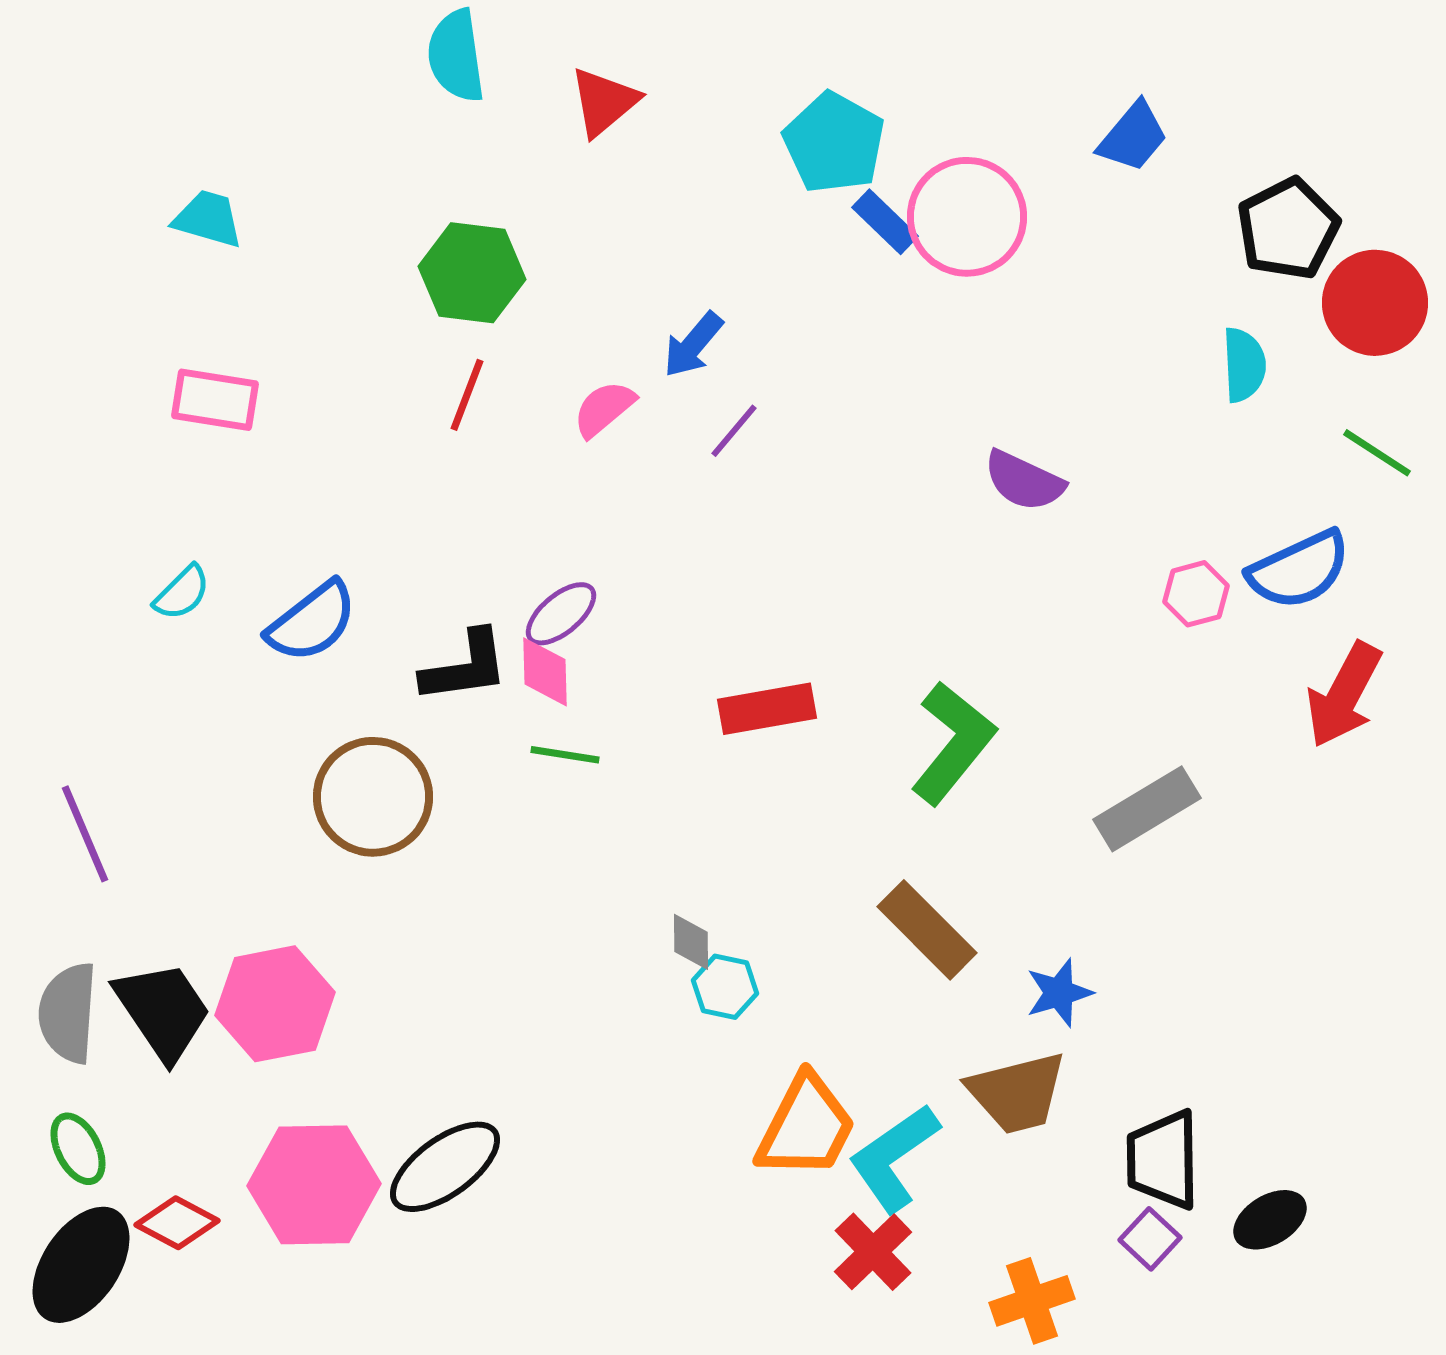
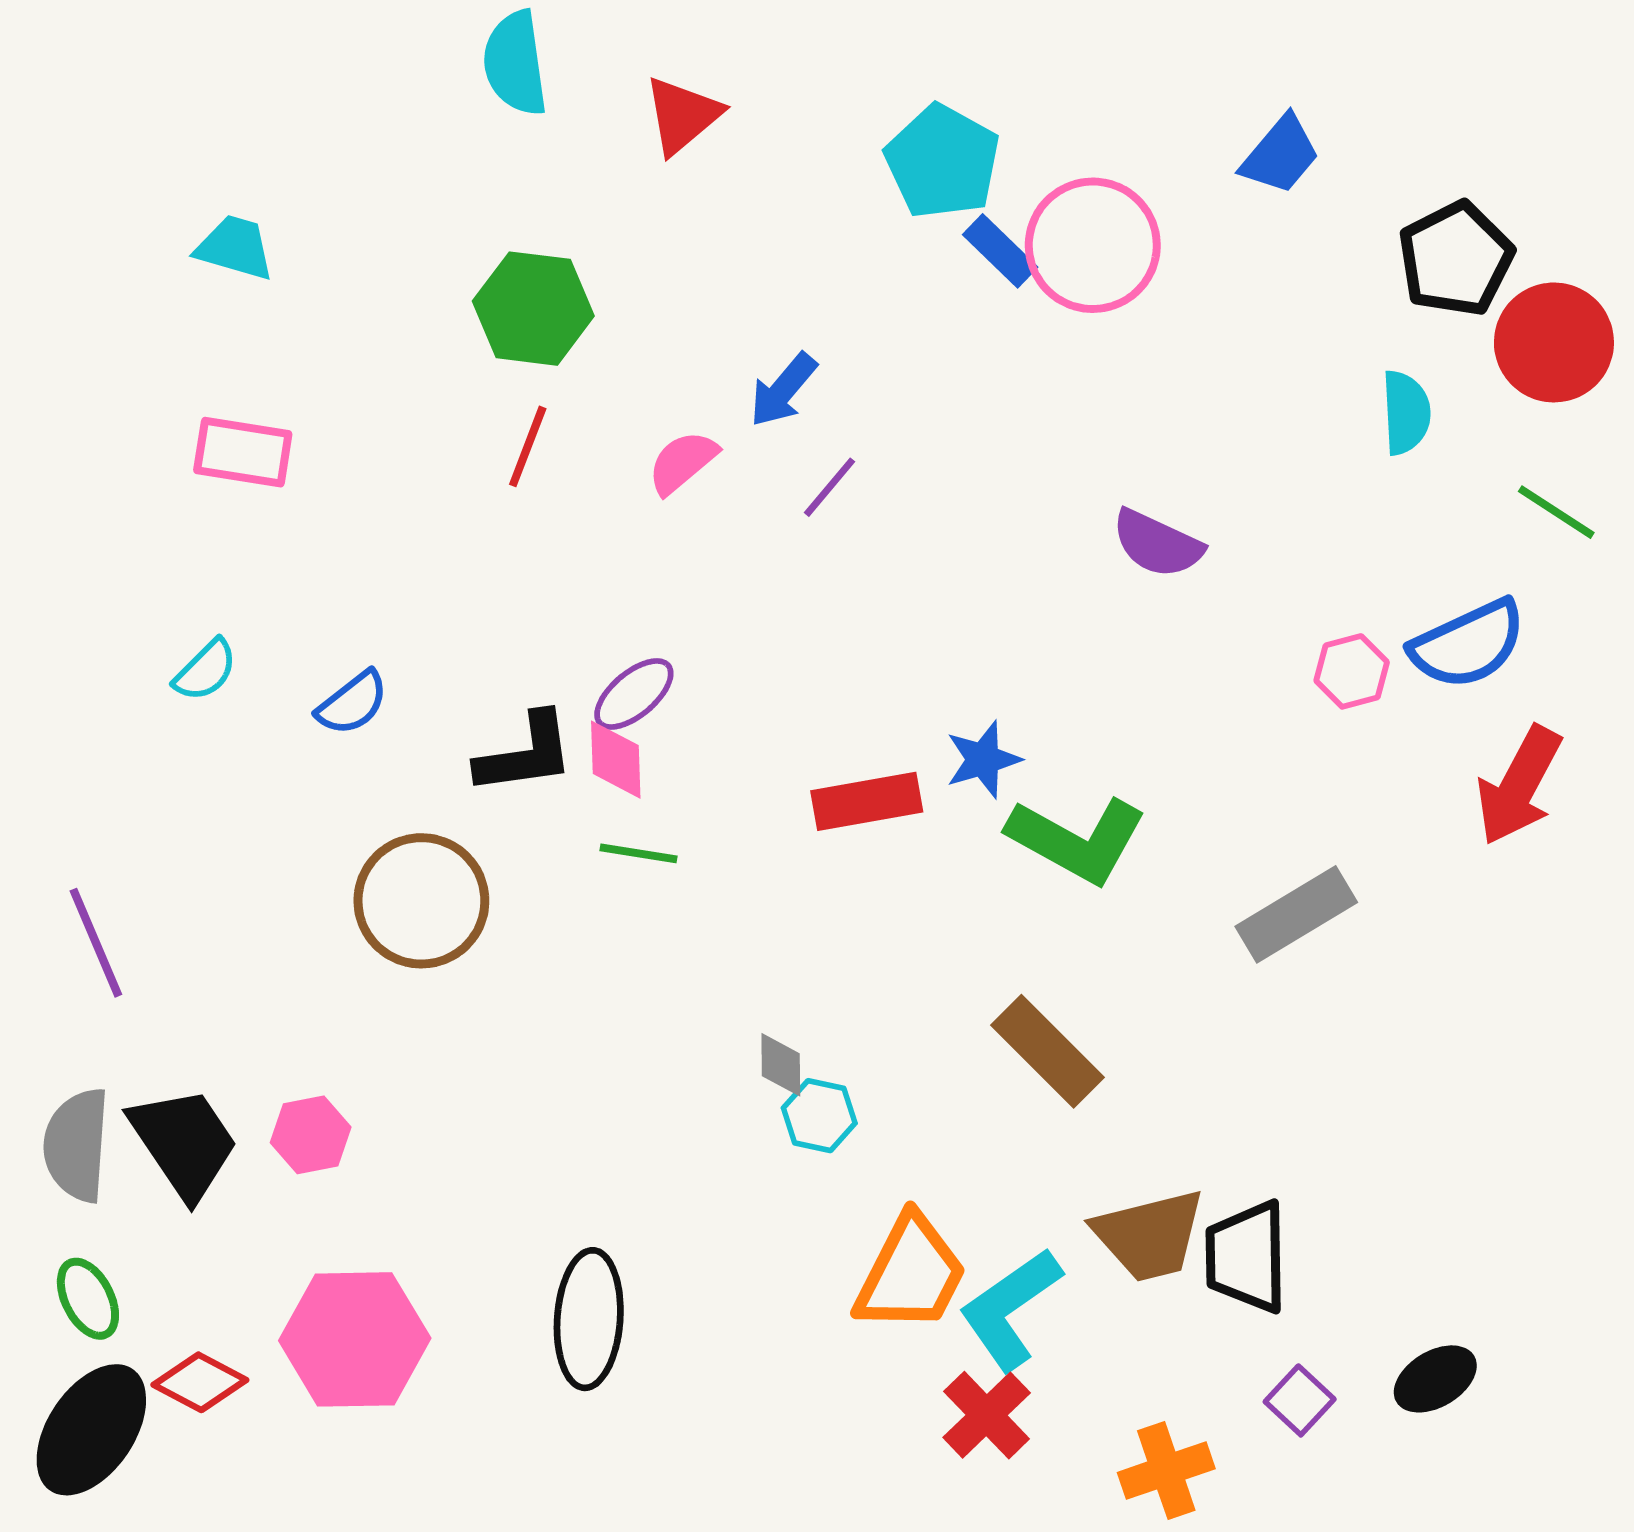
blue semicircle: (312, 622) -> (352, 703), size x0.7
green L-shape: (953, 743) -> (1077, 840), turned 80
blue star: (1059, 993) -> (983, 760), moved
pink hexagon: (275, 1004) -> (311, 1135), size x0.6
black trapezoid: (1163, 1160) -> (1247, 1257), moved
black ellipse: (445, 1167) -> (589, 1319), moved, turned -50

